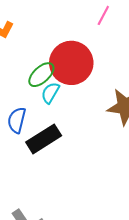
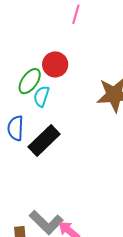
red circle: (71, 63) -> (55, 64), size x0.6

